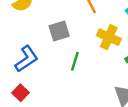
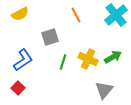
yellow cross: (109, 37) -> (88, 59), moved

